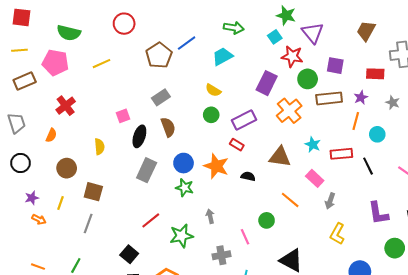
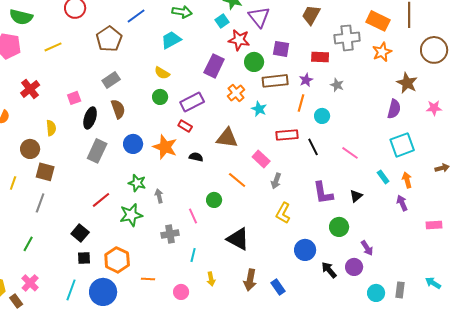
blue line: (187, 43) -> (136, 16), moved
red cross: (66, 106) -> (30, 89), moved
orange cross: (289, 111) -> (236, 93), size x0.7
cyan star: (313, 145) -> (259, 109), moved
brown circle: (67, 168) -> (30, 149), moved
green star: (185, 188) -> (137, 183), moved

